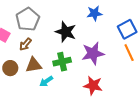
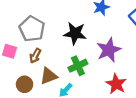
red star: (93, 85) -> (116, 84), turned 30

